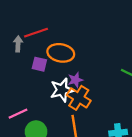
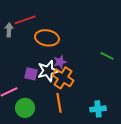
purple square: (39, 64) -> (31, 74), moved

